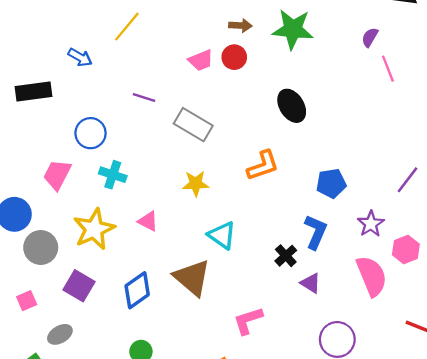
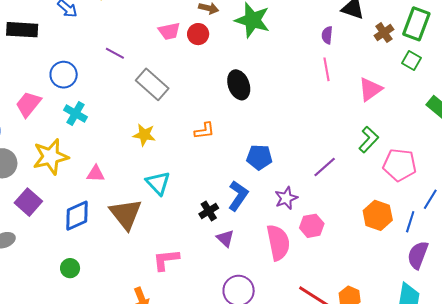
purple semicircle: (370, 37) -> (327, 35), moved, turned -36
orange L-shape: (263, 166) -> (204, 131), size x0.7
pink triangle: (148, 221) -> (96, 174), moved, turned -36

